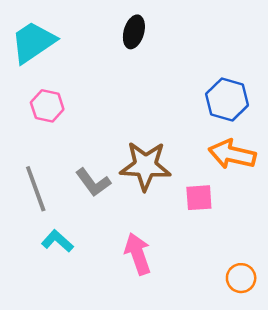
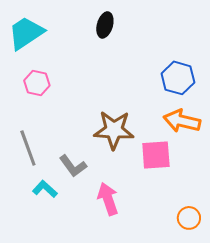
gray L-shape: (93, 182) -> (73, 166), moved
pink square: (199, 198) -> (156, 155), size x1.4

